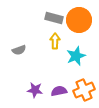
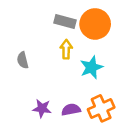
gray semicircle: (19, 50) -> (23, 60), turned 96

